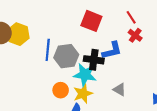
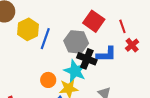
red line: (131, 17) -> (122, 26), moved
yellow hexagon: (18, 34) -> (28, 29), moved
gray hexagon: (66, 56) -> (76, 42), moved

